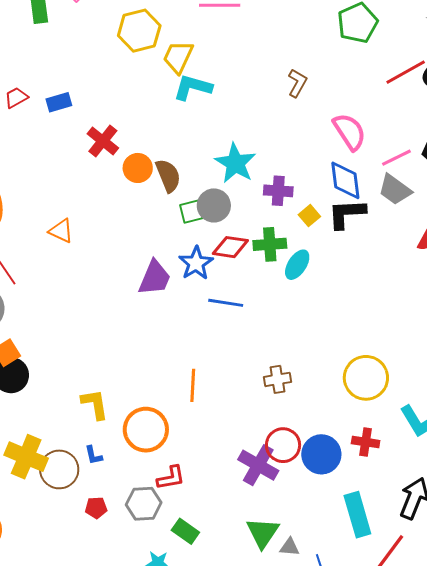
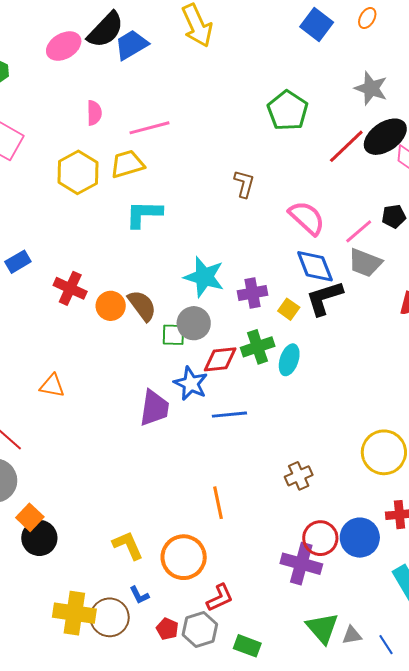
yellow trapezoid: (178, 57) -> (127, 164), moved, turned 63
green square: (191, 212) -> (173, 335), turned 30
red pentagon: (96, 508) -> (167, 629), moved, turned -30

